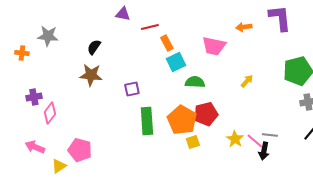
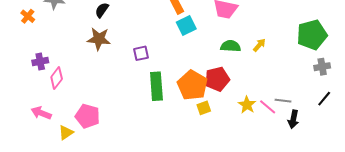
orange cross: (22, 53) -> (28, 16), turned 32
green semicircle: (195, 82) -> (231, 46), moved
black arrow: (264, 151) -> (293, 119), moved

